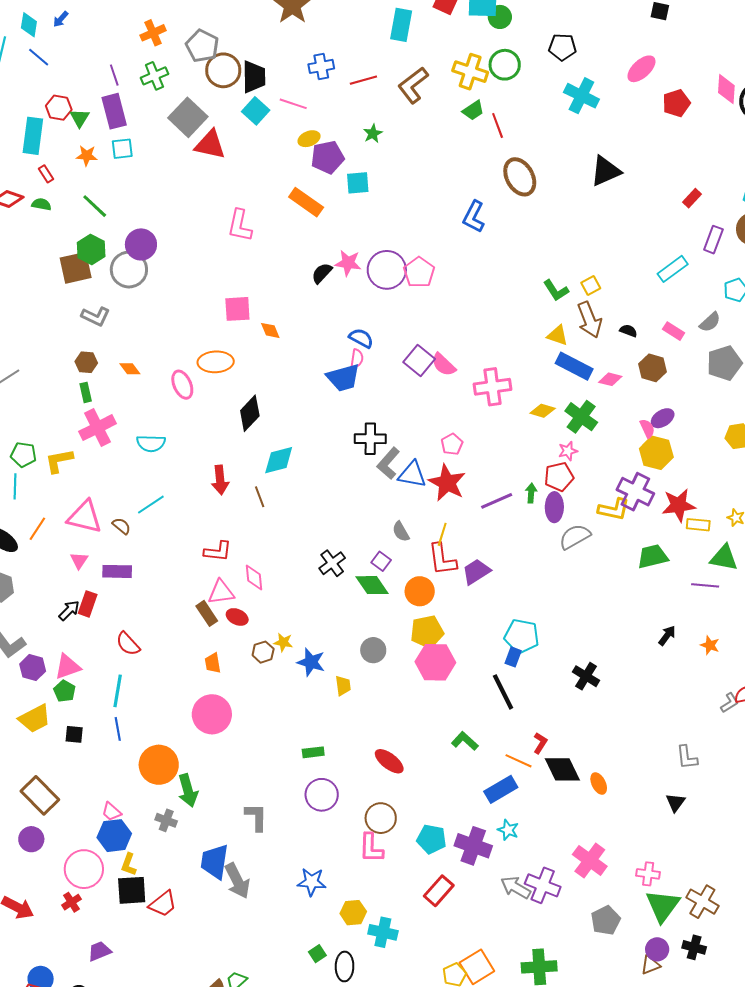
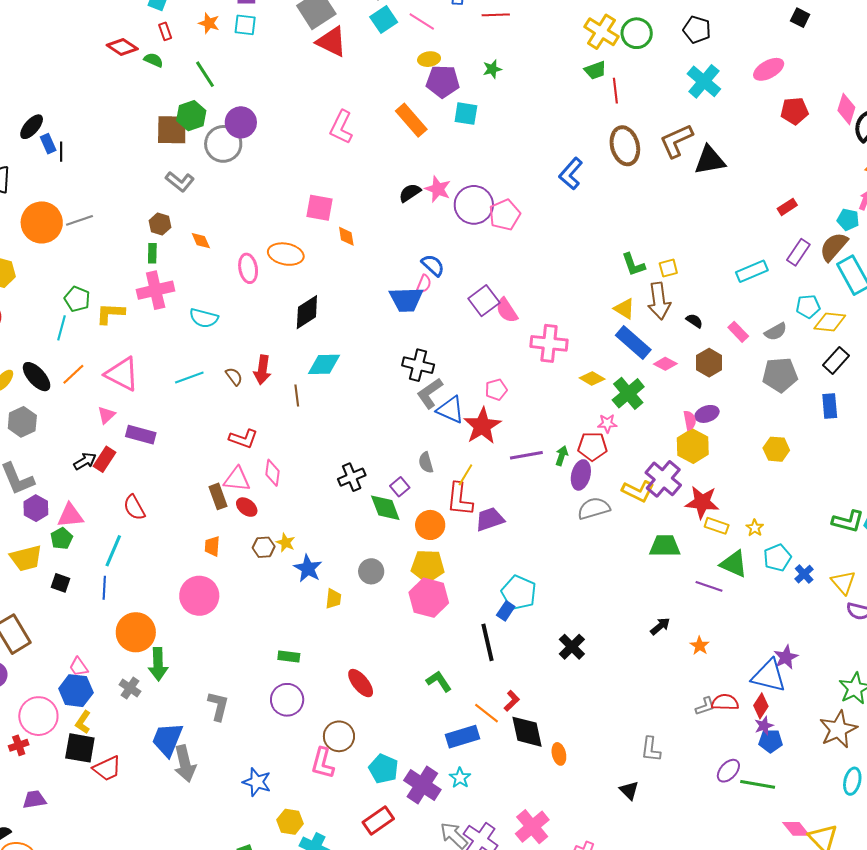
brown L-shape: (413, 85) -> (676, 141), moved
brown semicircle: (121, 526) -> (234, 376), moved
black triangle: (675, 802) -> (629, 790), turned -35

